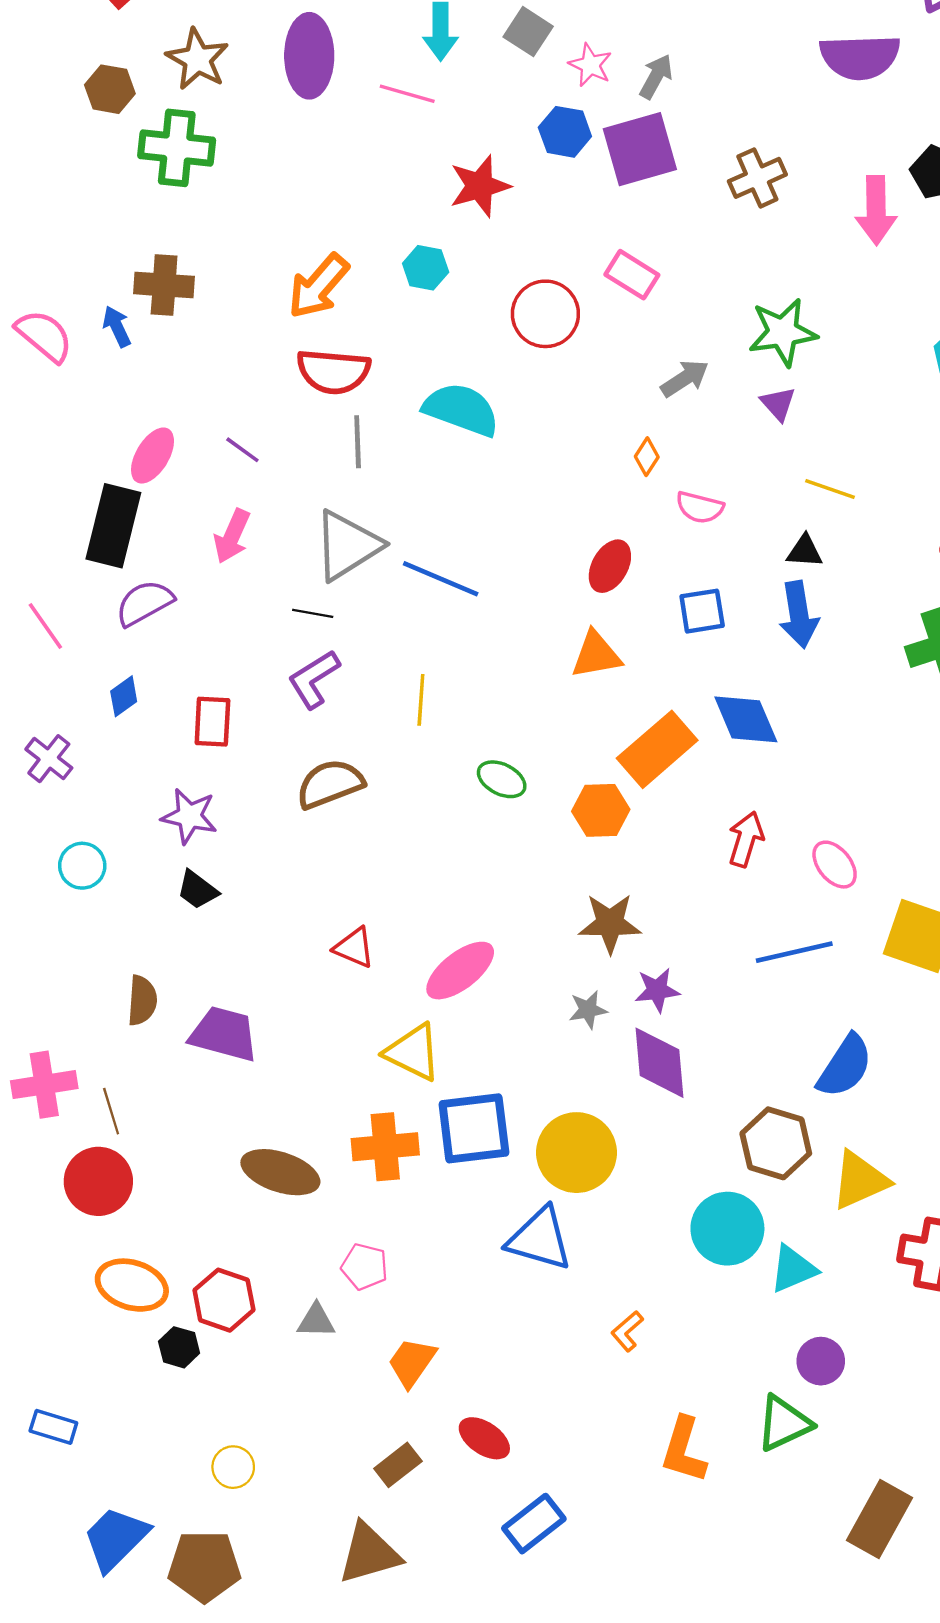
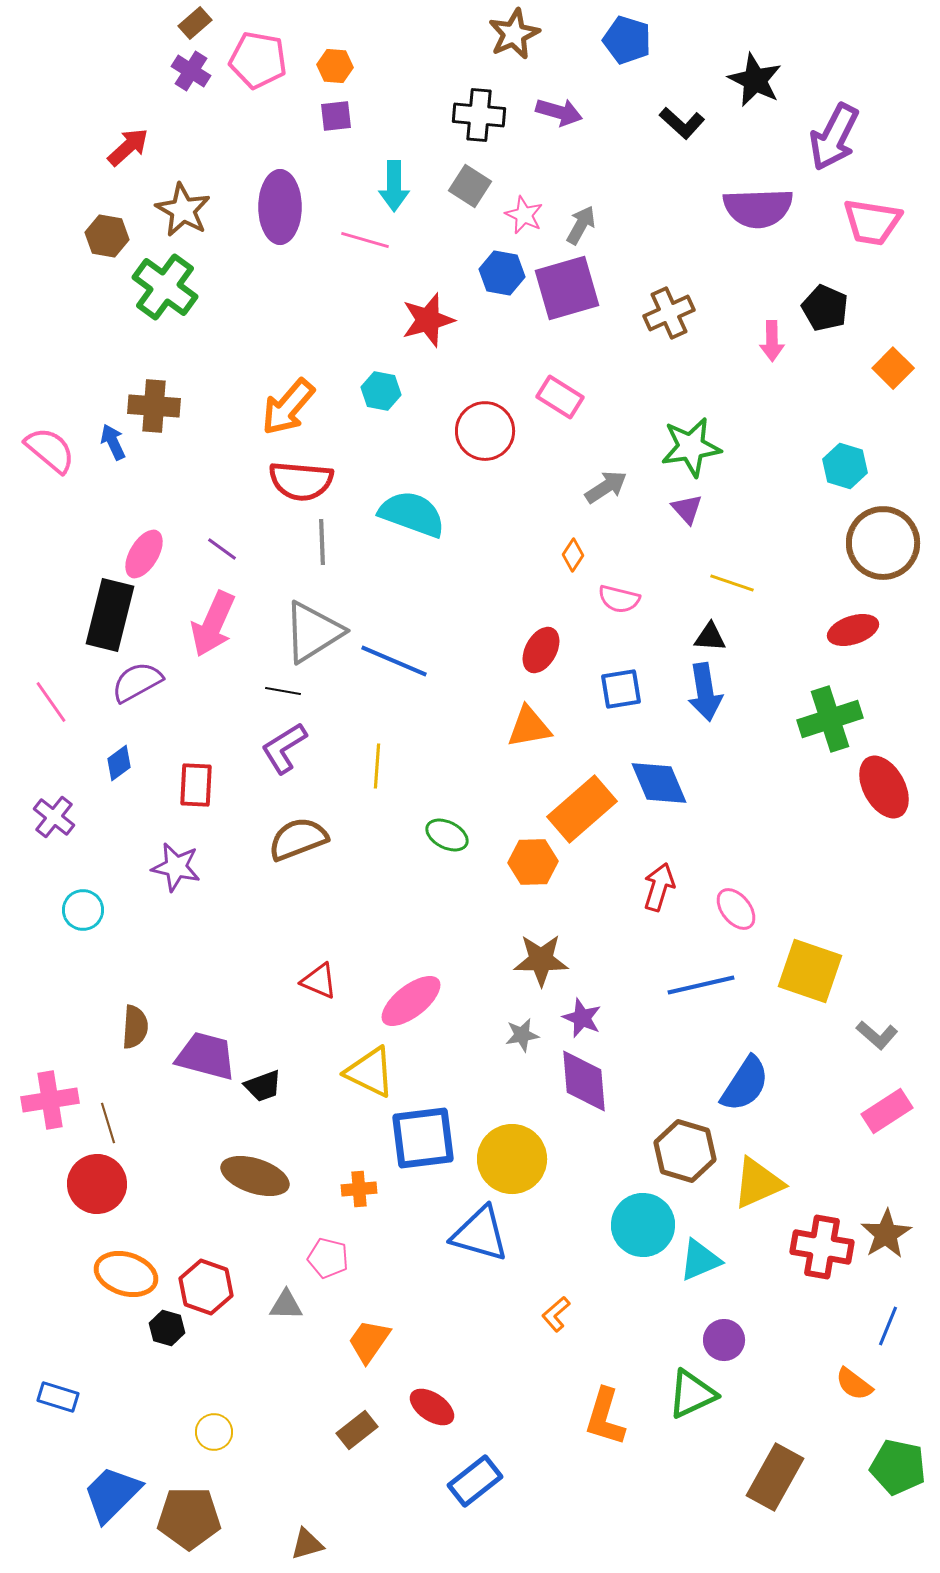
green cross: (177, 148) -> (165, 287), turned 30
pink arrow: (876, 210) -> (772, 341), size x0.7
pink arrow: (232, 536) -> (213, 624), size x1.4
black trapezoid: (197, 890) -> (263, 1086), moved, turned -57
purple star: (657, 990) -> (582, 1018), turned 30
orange cross: (385, 1147) -> (359, 1189), moved, size x0.6
brown triangle: (369, 1553) -> (307, 1544), moved, size x0.6

